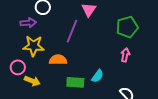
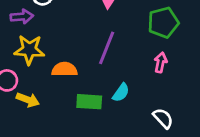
purple line: (72, 31) -> (107, 48), moved

